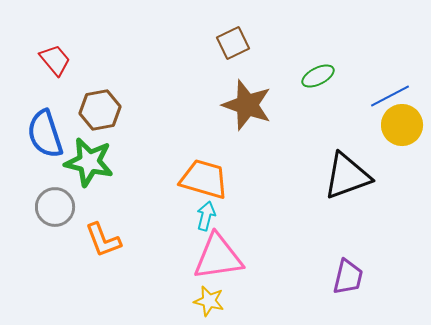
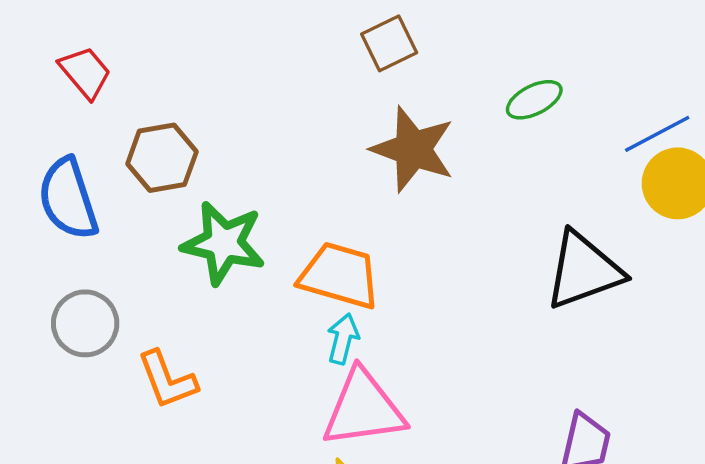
green star: (89, 162) -> (223, 243), moved

